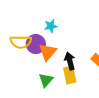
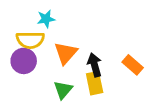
cyan star: (51, 26) -> (46, 19), moved
purple circle: (36, 44) -> (24, 61), moved

